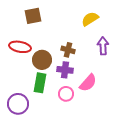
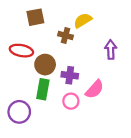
yellow semicircle: (90, 19) -> (83, 20), moved
brown cross: (68, 50) -> (66, 35), moved

